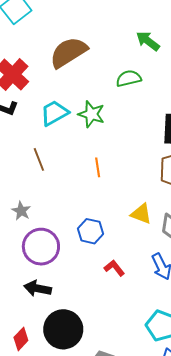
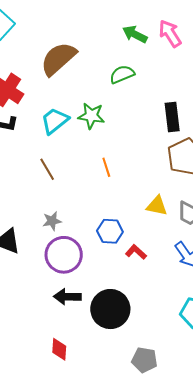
gray star: (21, 211) -> (52, 221), moved, turned -30
red L-shape: (114, 268) -> (136, 252), moved
black circle: (63, 329) -> (110, 309), moved
red diamond: (21, 339) -> (59, 349), turned -30

